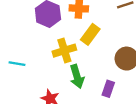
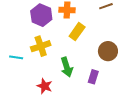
yellow cross: (64, 51) -> (41, 46), moved

